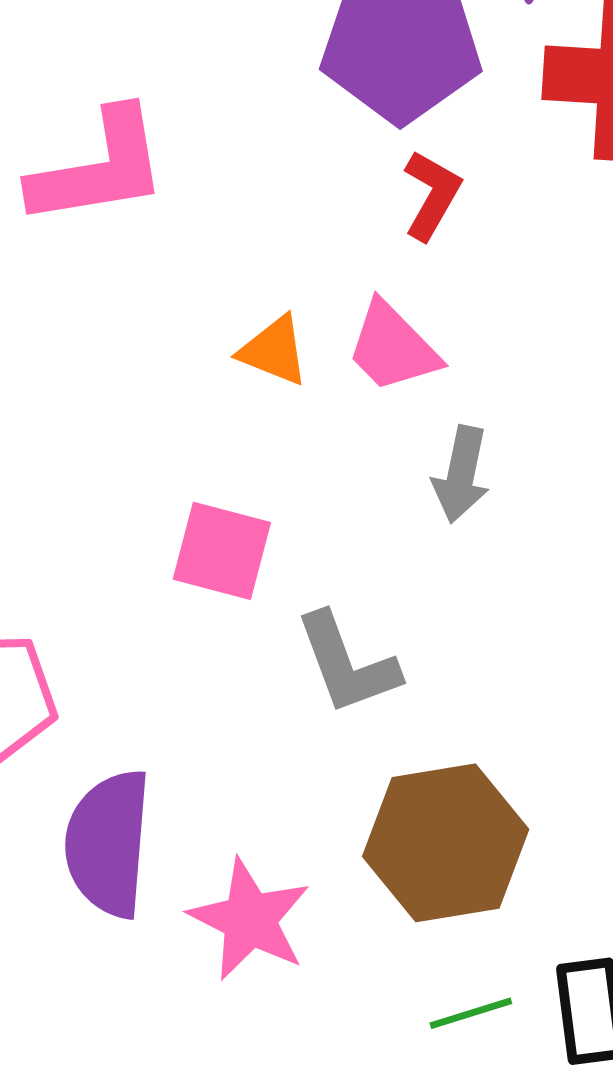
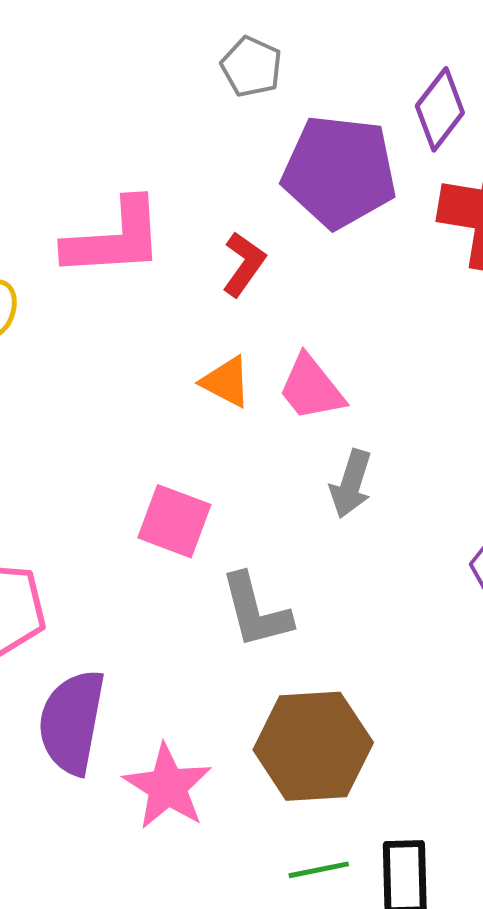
red L-shape: (432, 195) -> (244, 264), moved

